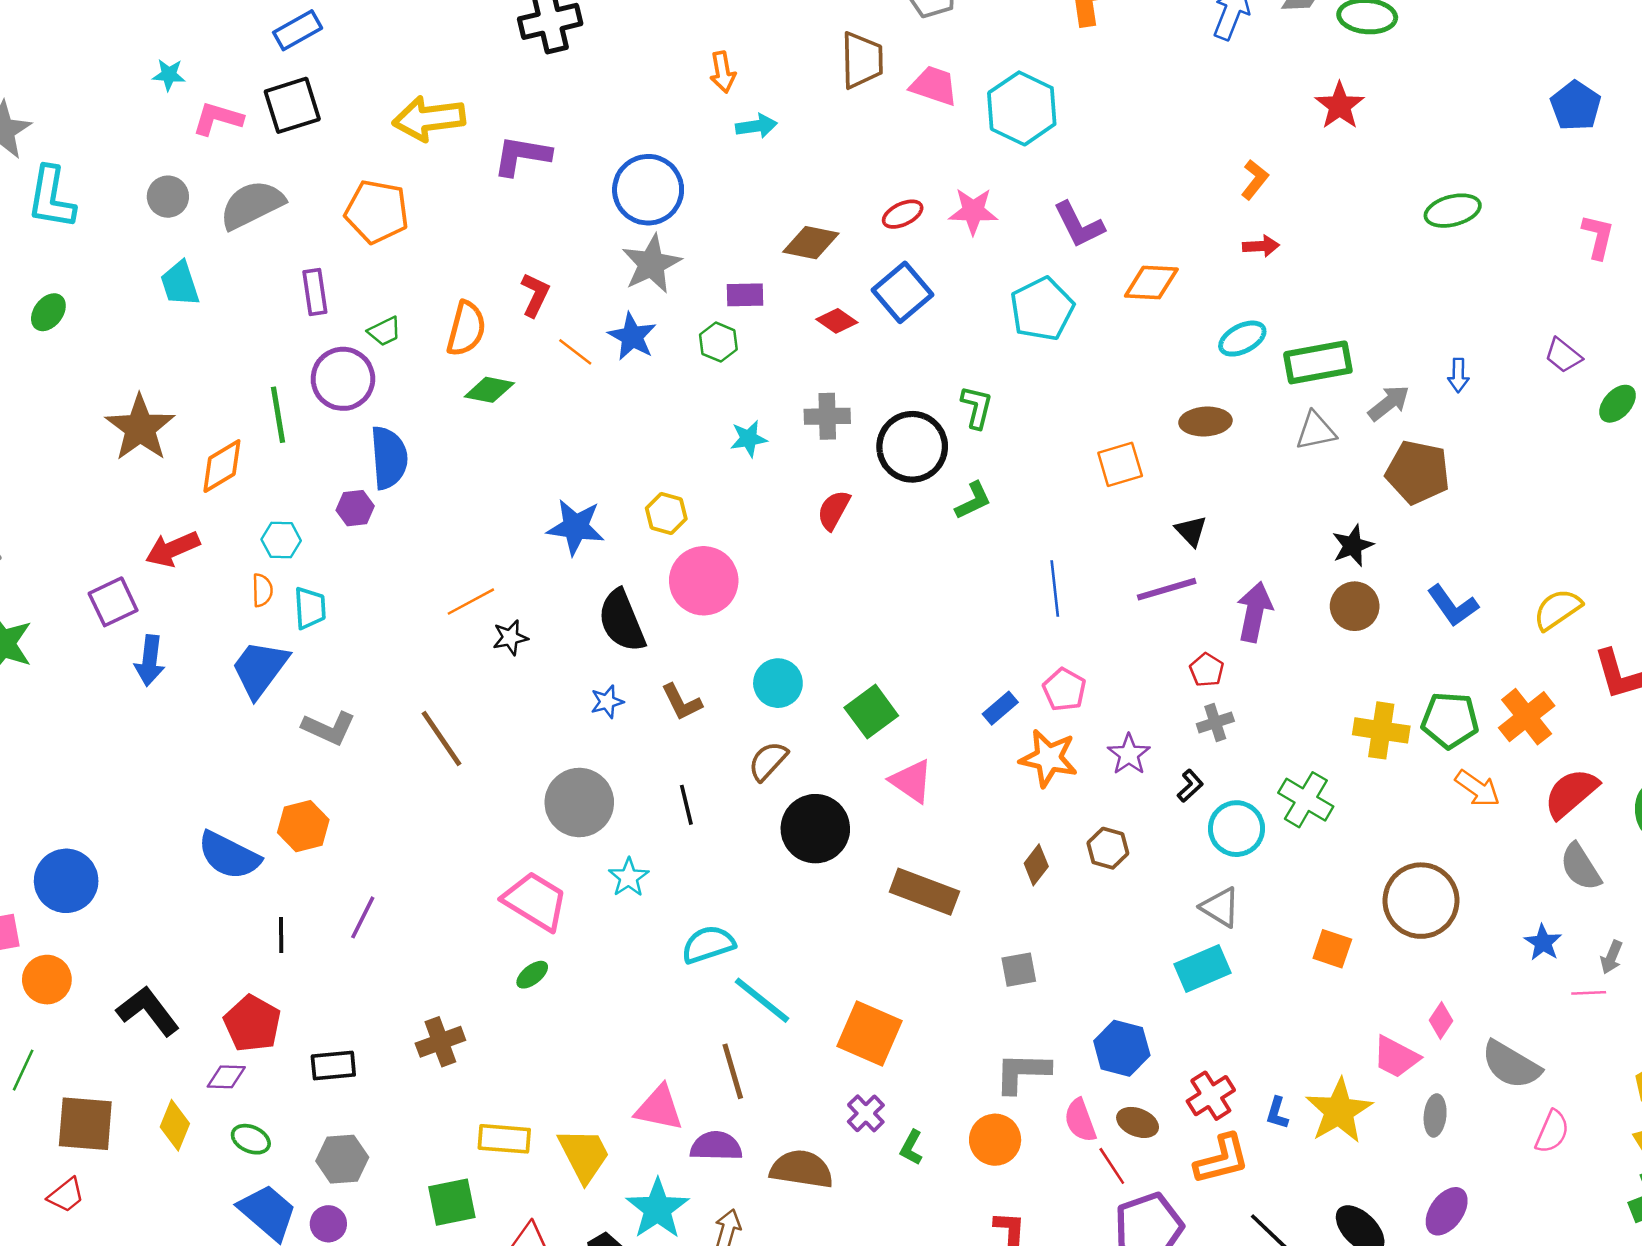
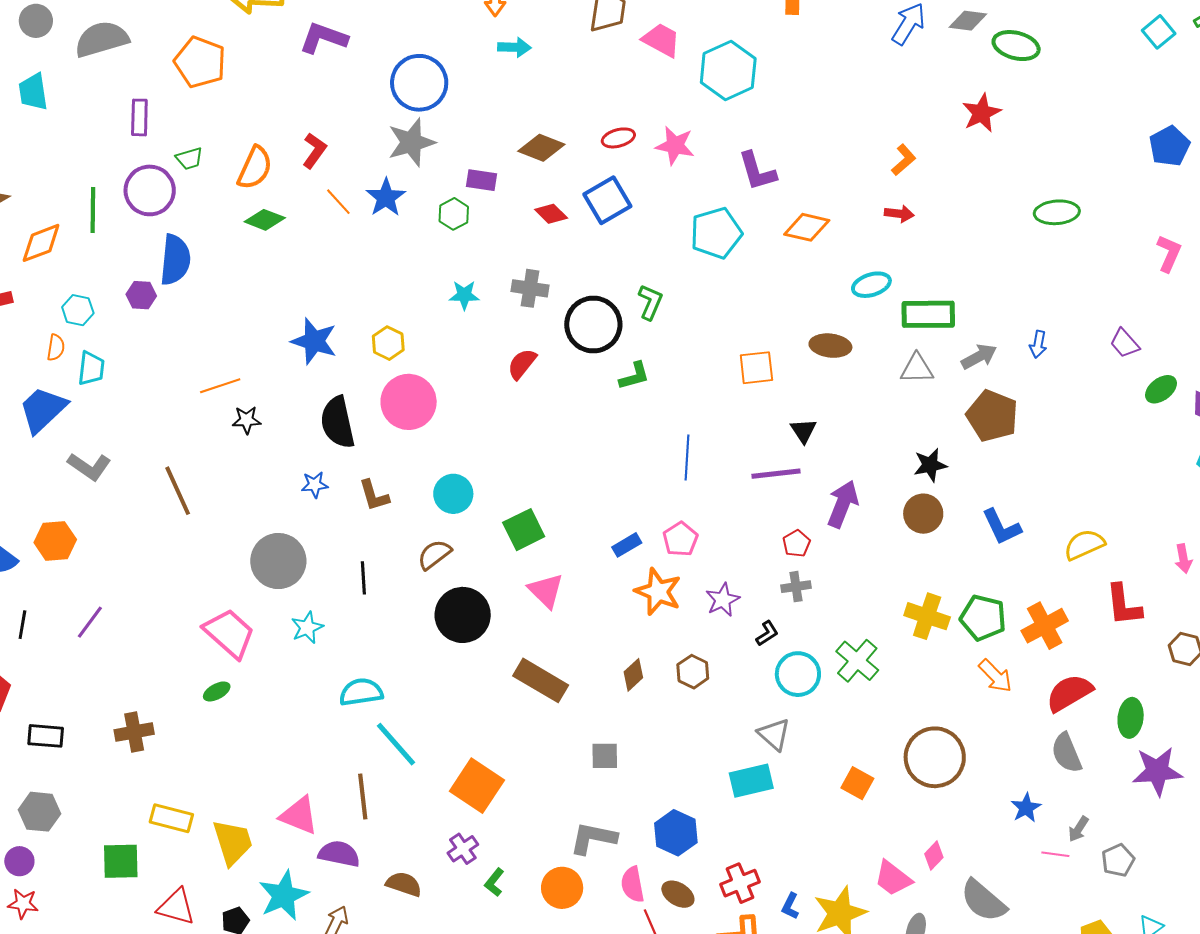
brown semicircle: (802, 1169) -> (404, 884), size x0.7

